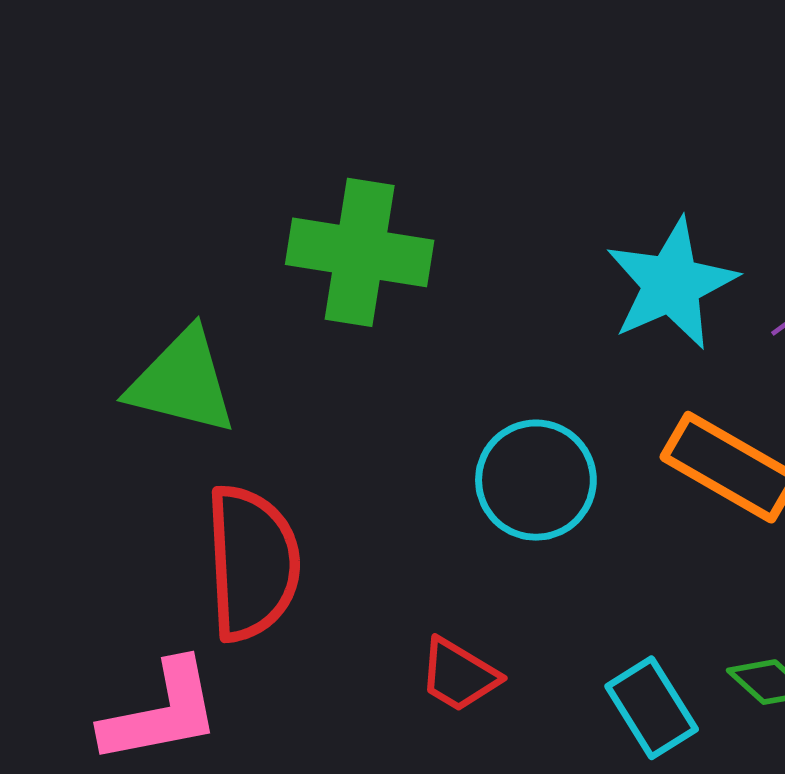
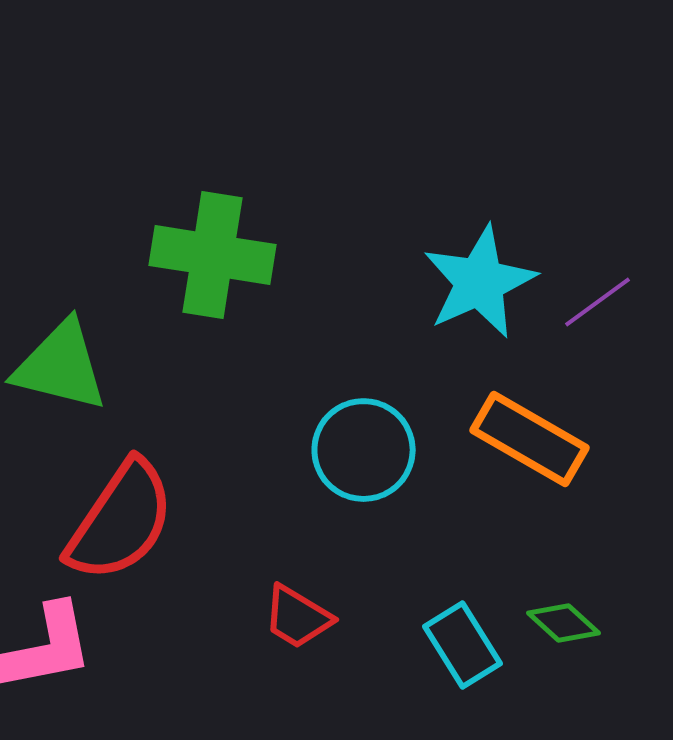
red semicircle: (252, 563) -> (120, 521), turned 37

